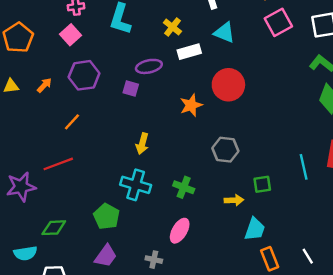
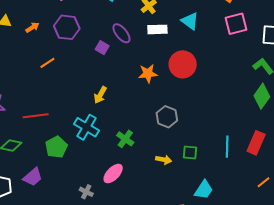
purple ellipse: (149, 66) -> (121, 33), turned 50
red line: (58, 164) -> (36, 116), moved
cyan trapezoid: (255, 229) -> (204, 190), moved
purple trapezoid: (106, 256) -> (33, 177), moved

